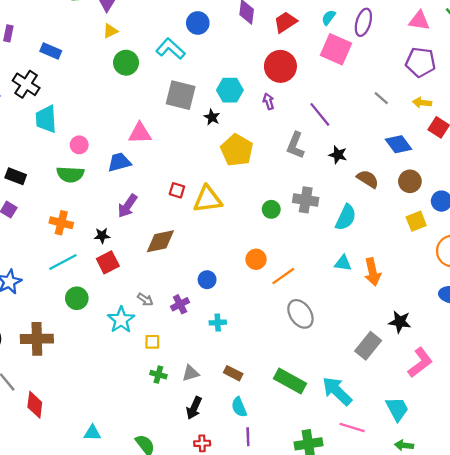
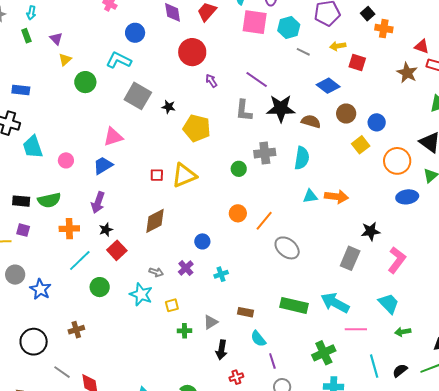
red circle: (280, 66) -> (192, 52), moved
cyan hexagon: (230, 90) -> (289, 28), moved
gray square: (181, 95) -> (138, 96), turned 32
black star: (338, 155) -> (281, 108), size x1.8
green semicircle: (70, 174) -> (49, 200), moved
purple arrow: (127, 206) -> (98, 202), moved
orange arrow: (373, 272) -> (336, 197), turned -55
brown cross: (37, 339) -> (76, 330), size x0.6

